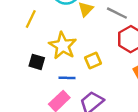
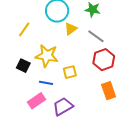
yellow star: (63, 46) -> (47, 56), turned -30

